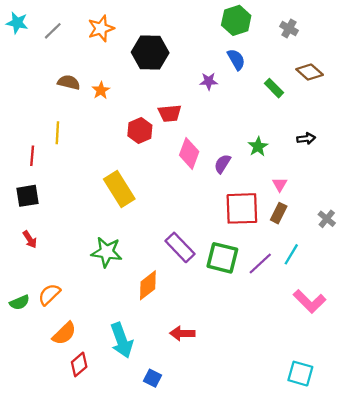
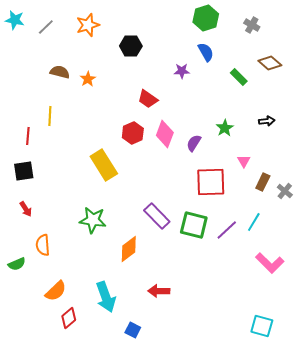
black hexagon: (150, 53) -> (131, 46), size x0.7
red trapezoid: (170, 113) -> (148, 99), turned 40
red hexagon: (140, 131) -> (133, 133), moved
brown rectangle: (279, 213) -> (263, 182), moved
orange semicircle: (49, 294) -> (43, 245), moved, turned -50

